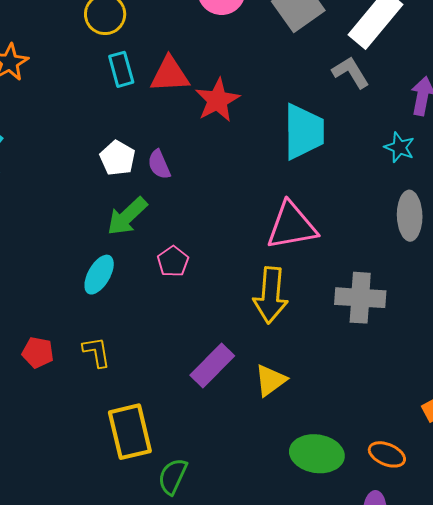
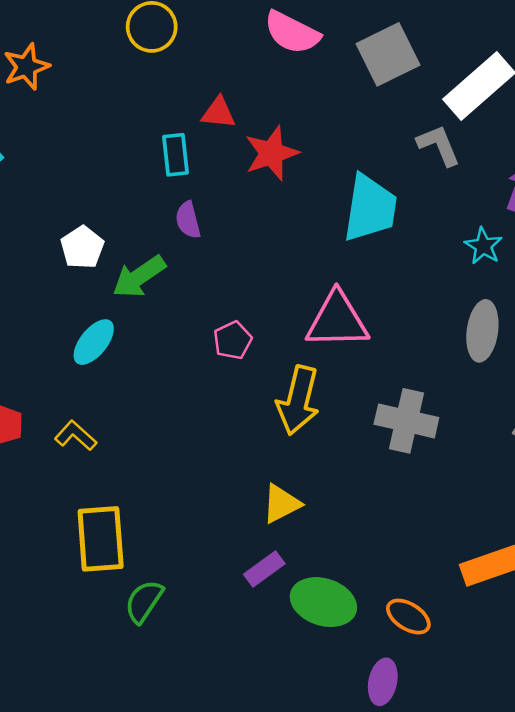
cyan rectangle: (121, 69) -> (175, 155), moved
red triangle: (170, 75) -> (218, 113), size x0.7
white pentagon: (117, 158) -> (82, 247), moved
pink pentagon: (173, 261) -> (233, 340), moved
yellow L-shape: (97, 352) -> (76, 436), turned -48
purple rectangle: (212, 366) -> (264, 569), moved, size x0.7

